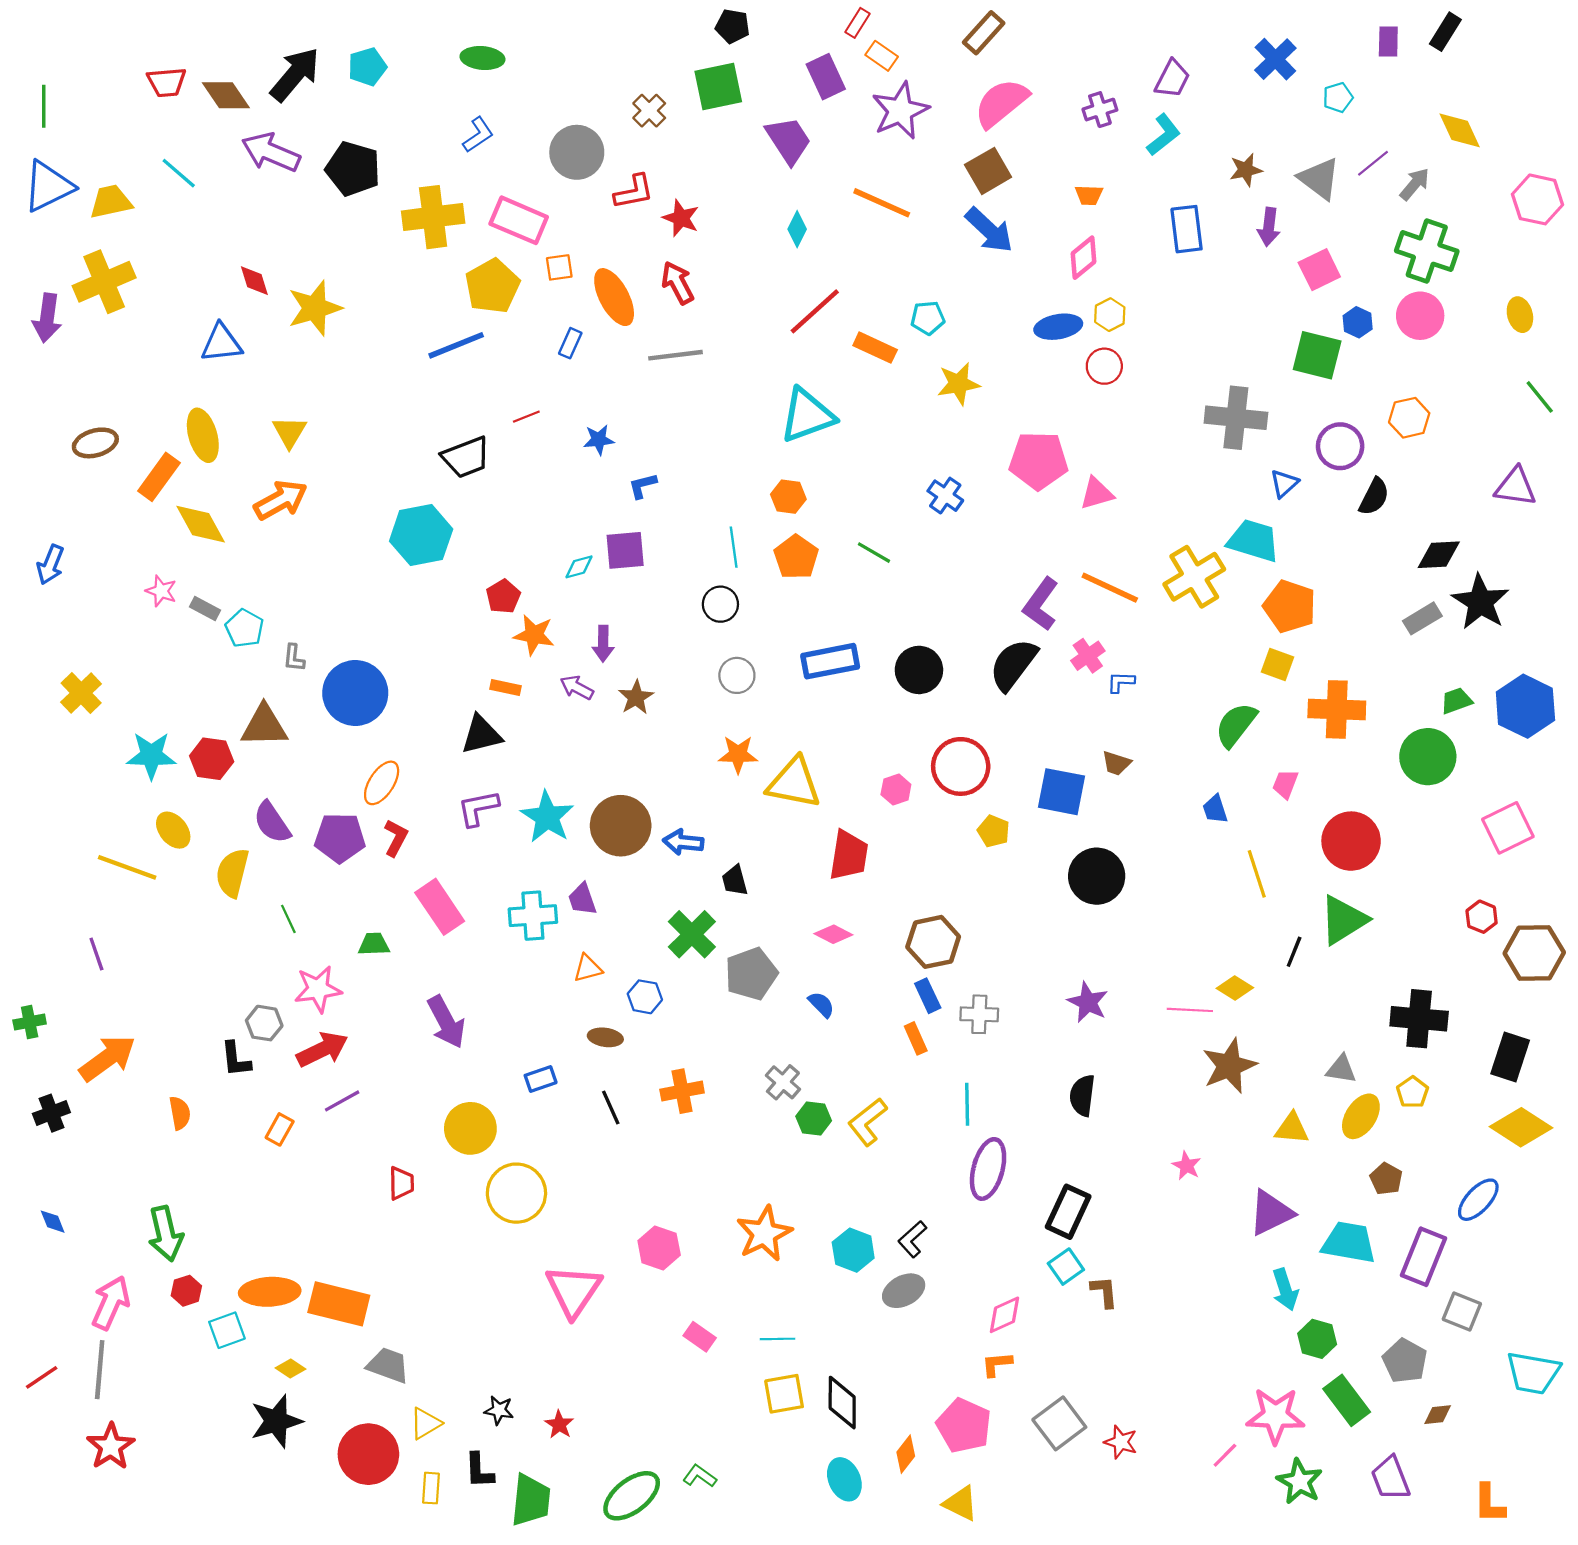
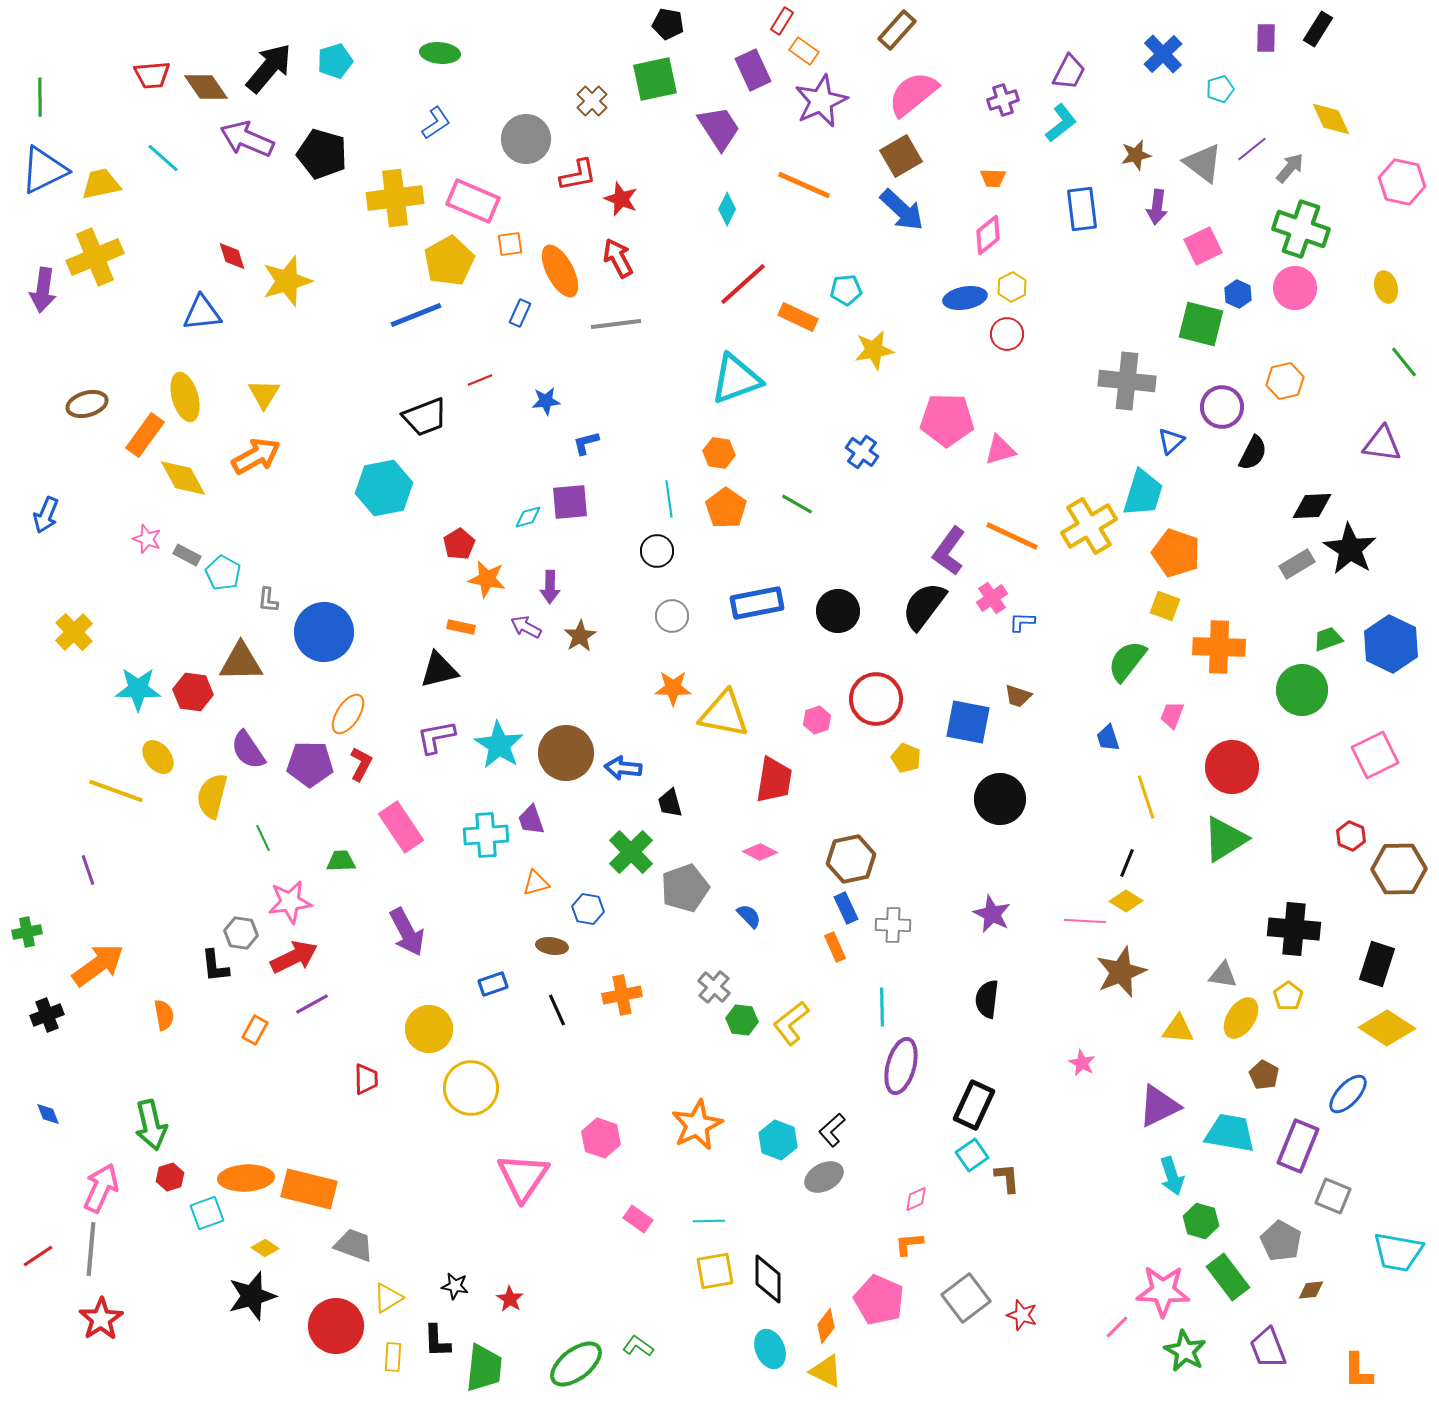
cyan trapezoid: (1253, 541) -> (1143, 493), turned 90
black line: (1294, 952) -> (1127, 863), moved
pink diamond: (1005, 1315) -> (916, 1199), size x0.7
yellow triangle: (961, 1503) -> (826, 1371), moved

